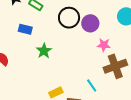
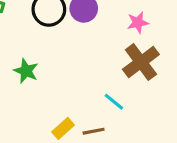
pink star: (104, 45) -> (138, 23), moved

